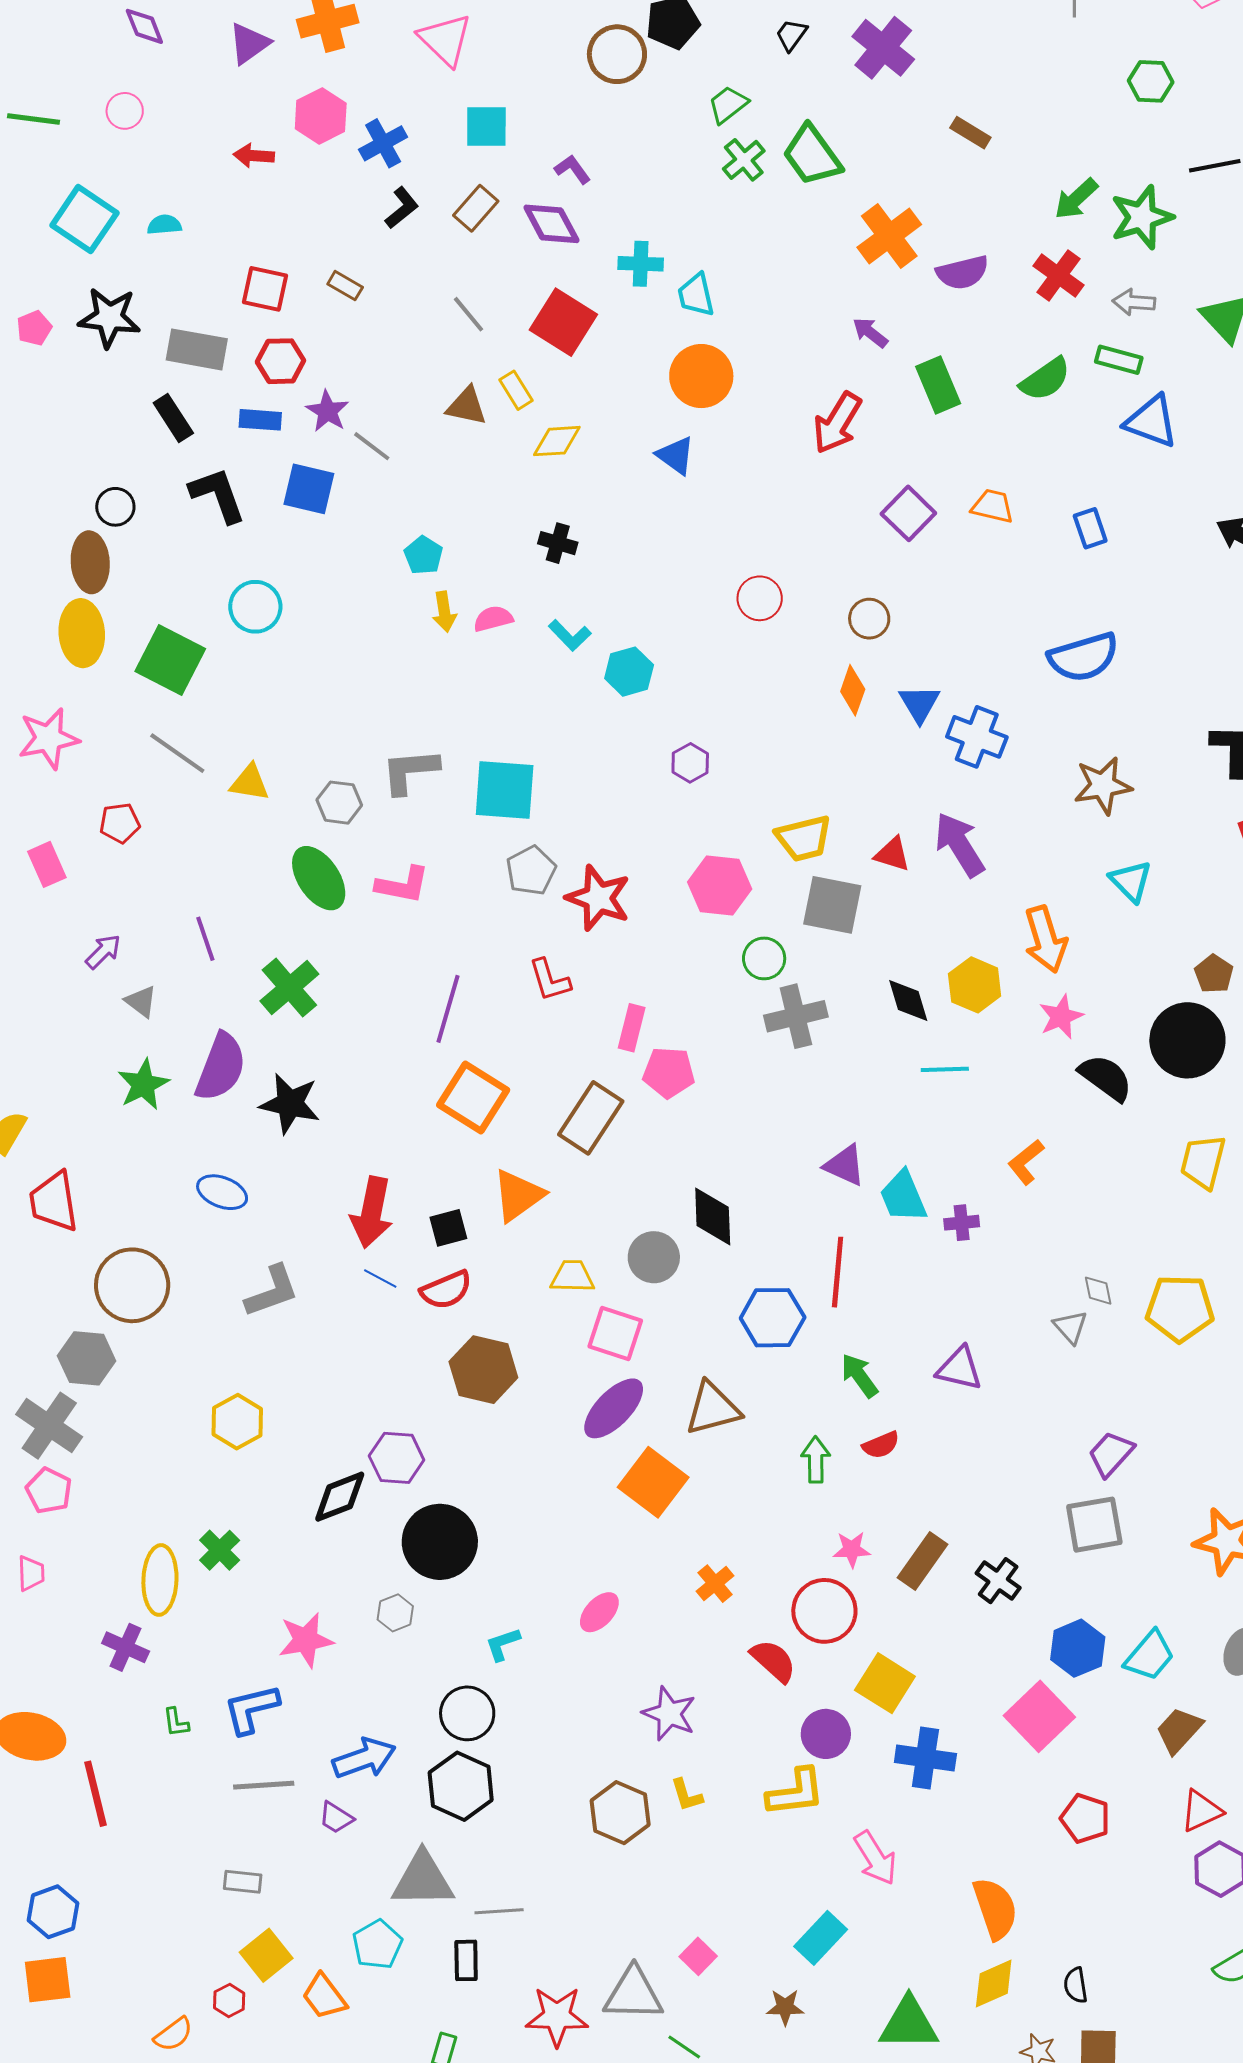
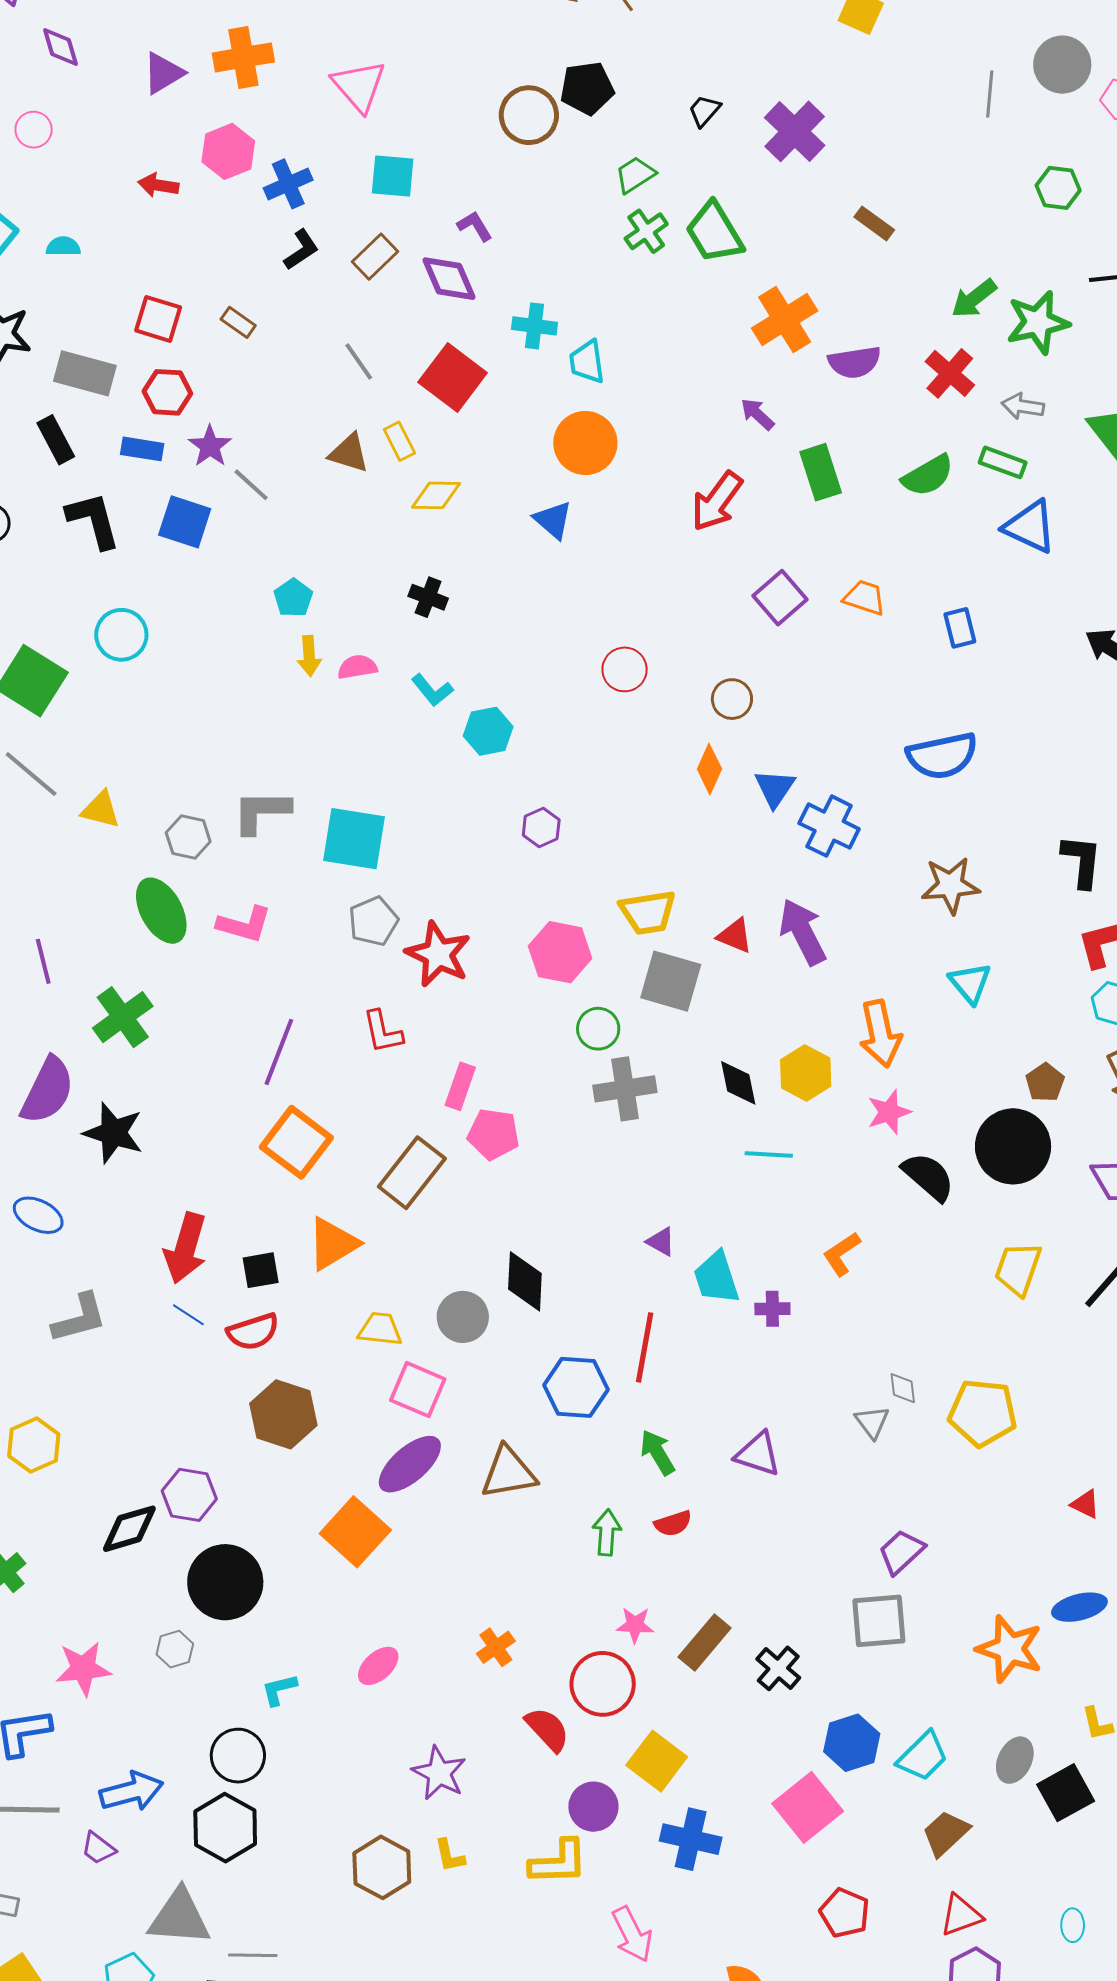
purple triangle: (845, 1165) -> (661, 1242), size x0.7
orange square: (653, 1482) -> (355, 1532), moved

